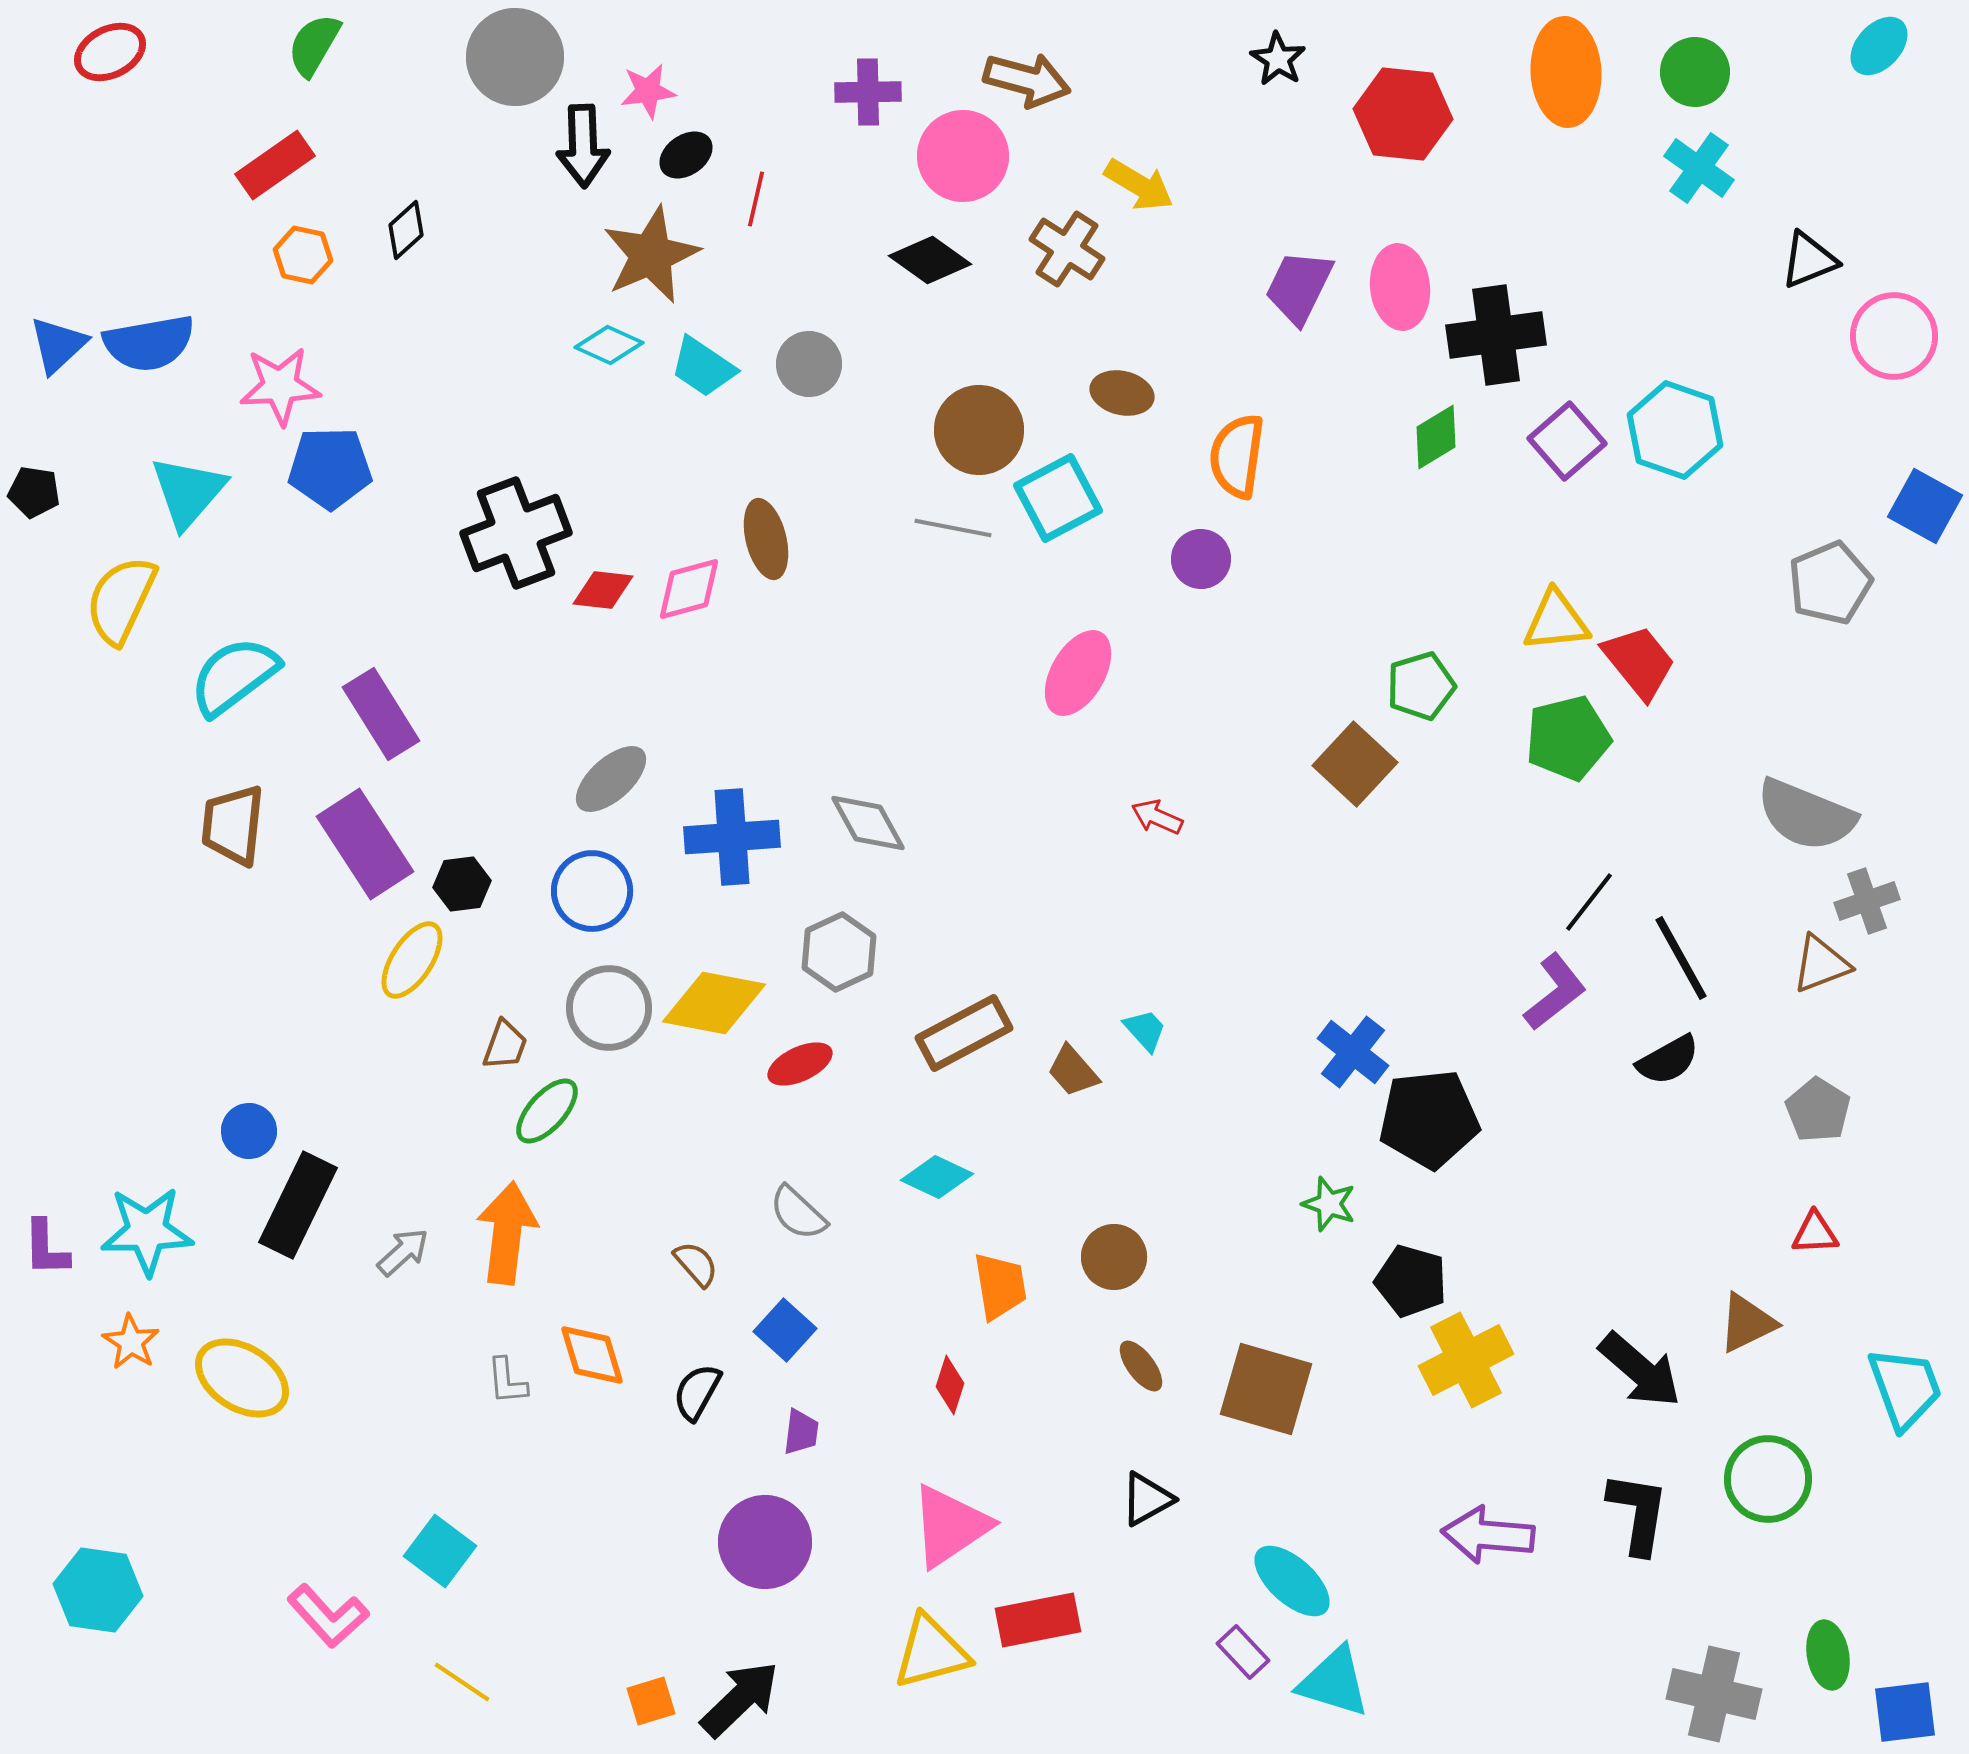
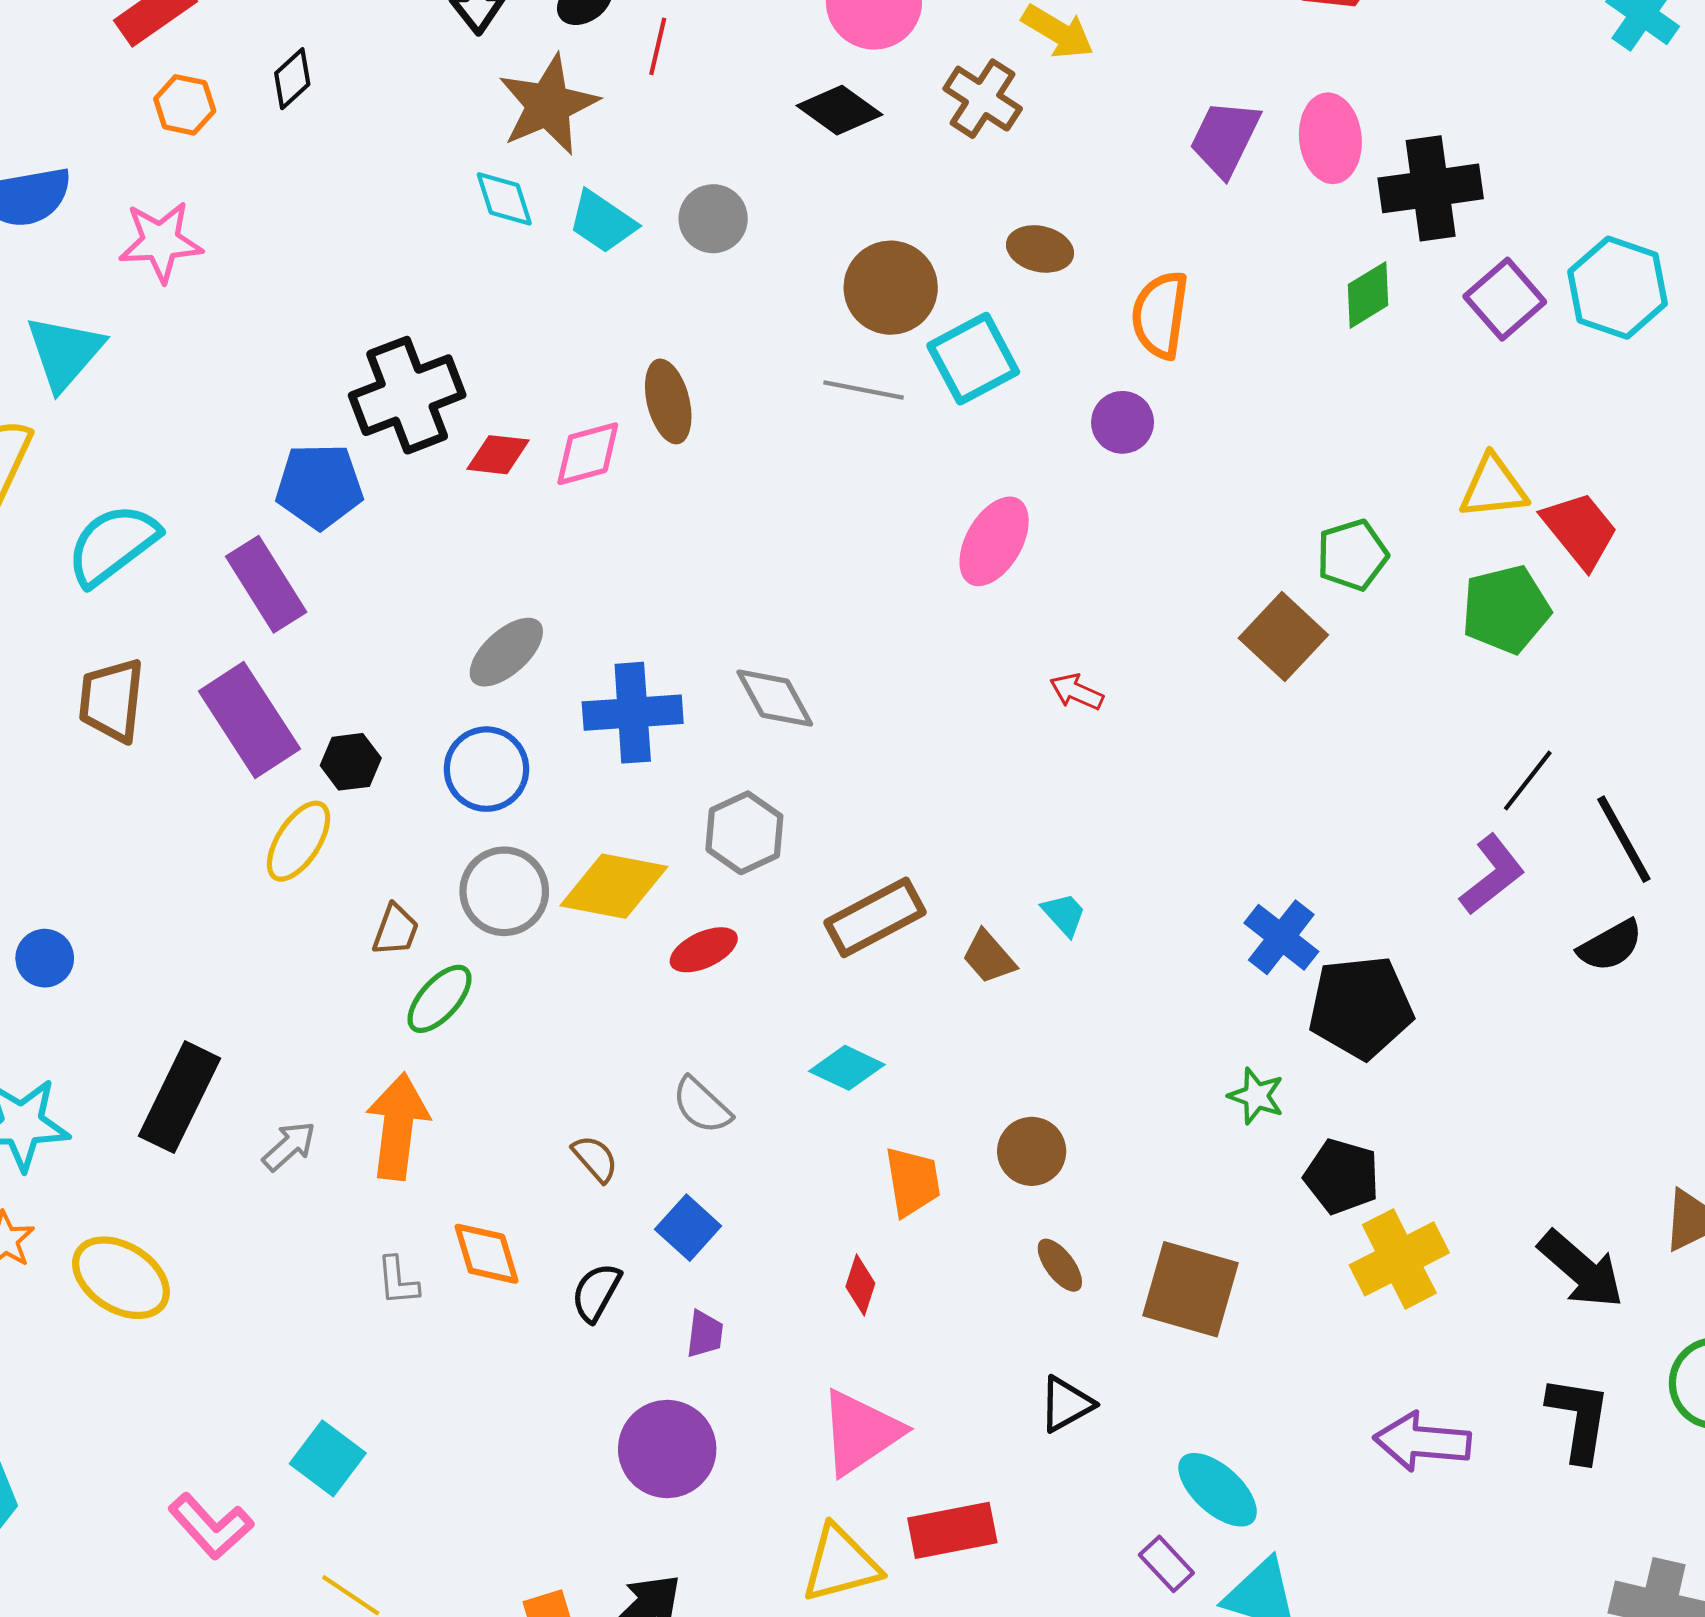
cyan diamond: (609, 345) -> (504, 199), turned 48
blue pentagon: (330, 468) -> (319, 486), moved
blue circle: (249, 1131) -> (45, 958), moved

